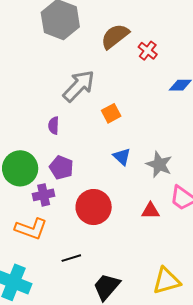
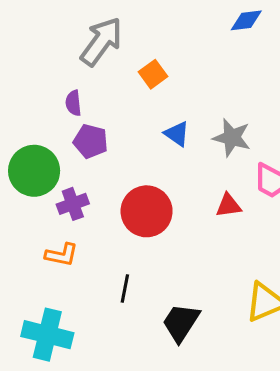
purple pentagon: (61, 168) -> (91, 141), moved
orange L-shape: (31, 229) -> (62, 255), size x0.7
black line: (71, 258) -> (125, 289), turned -54

